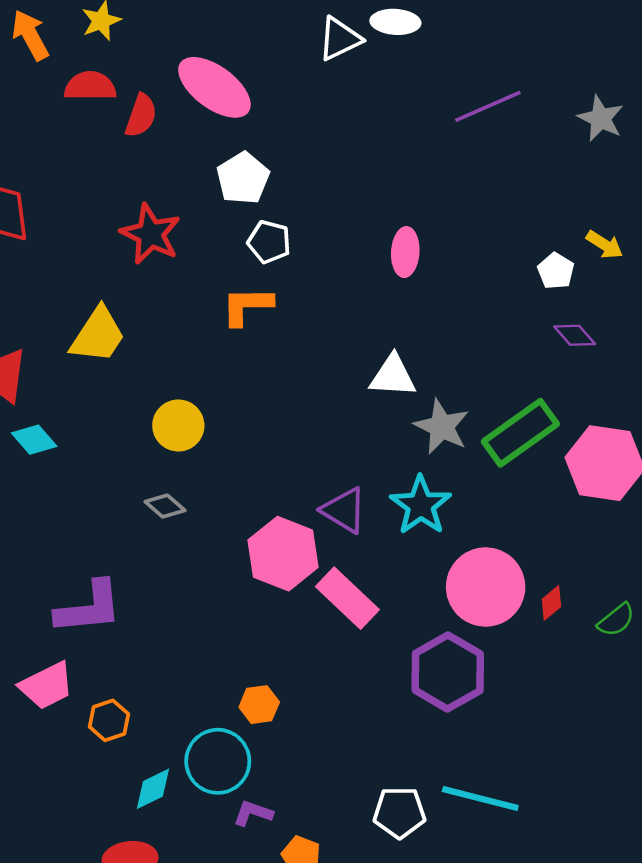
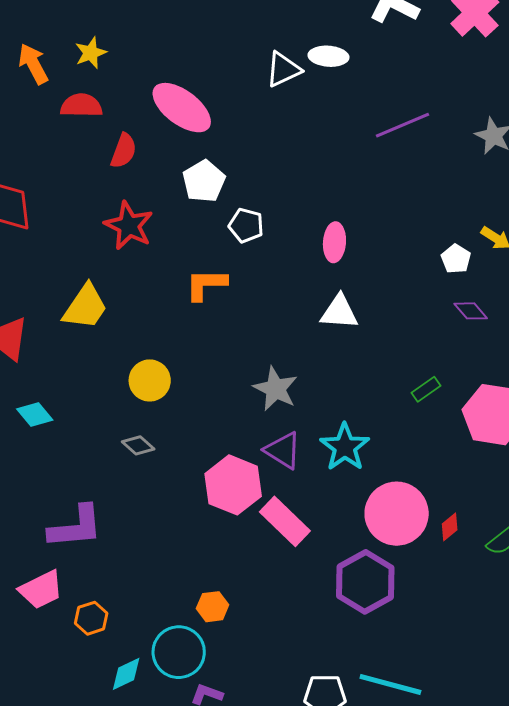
red semicircle: (141, 116) -> (124, 151), moved
white pentagon: (269, 242) -> (246, 225), moved
white triangle: (393, 376) -> (339, 312), moved
gray star: (442, 427) -> (276, 389), moved
green rectangle: (520, 433) -> (426, 389), size x0.5
cyan diamond: (34, 440) -> (35, 415), moved

